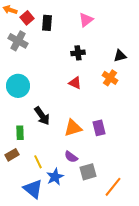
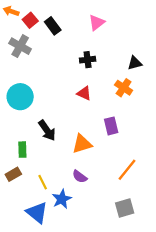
black rectangle: (47, 23) -> (53, 26), turned -42
purple rectangle: (99, 128) -> (111, 126), moved
gray square: (88, 172) -> (125, 208), moved
orange line: (113, 187) -> (127, 170), moved

